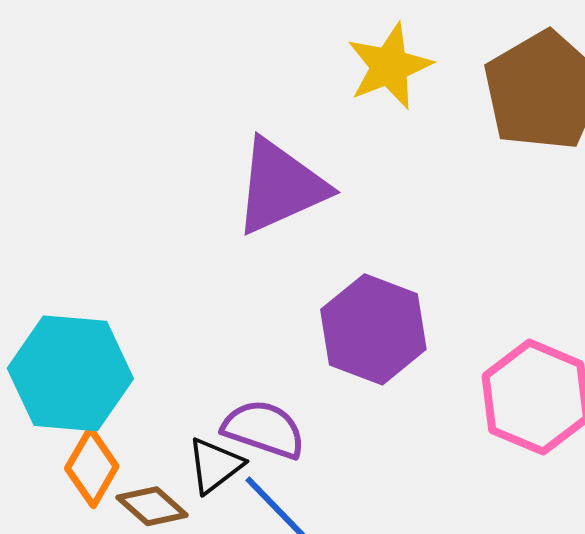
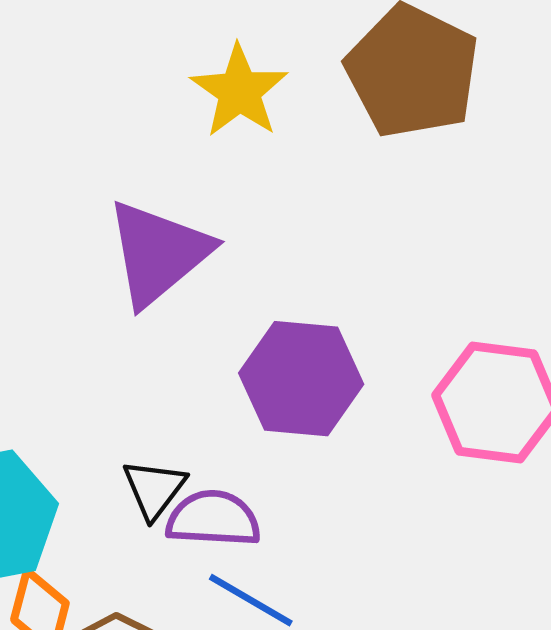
black triangle: (215, 465) -> (154, 489), moved

